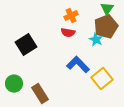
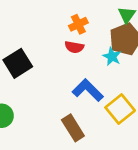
brown rectangle: (40, 94) -> (73, 128), moved

